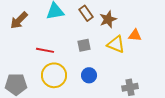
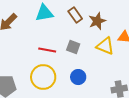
gray square: (84, 45) -> (73, 47), turned 32
red line: (45, 50) -> (47, 50), moved

